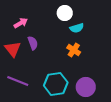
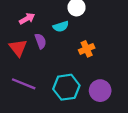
cyan semicircle: (77, 28) -> (61, 26), moved
orange cross: (74, 50) -> (87, 49), turned 32

